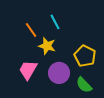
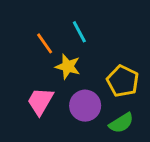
green semicircle: (84, 85) -> (121, 123), turned -78

